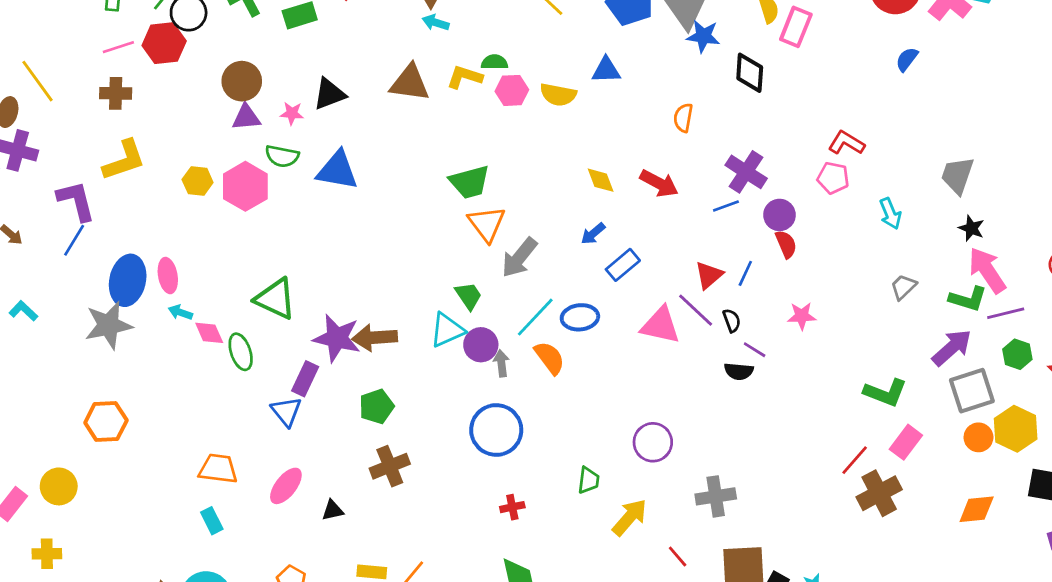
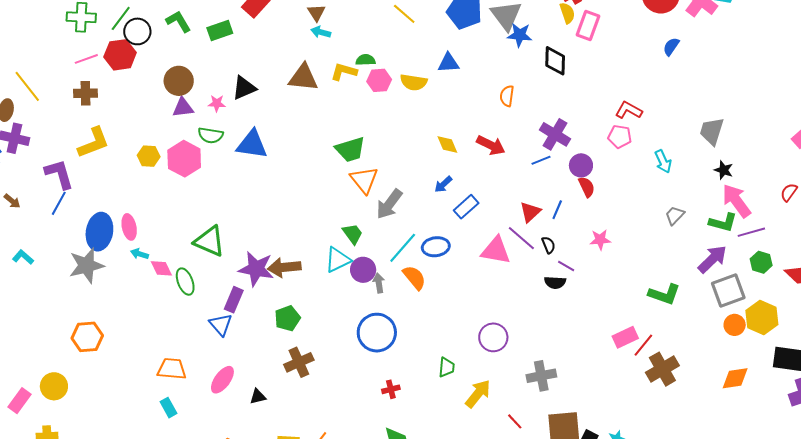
pink rectangle: (906, 442) -> (625, 337), moved, turned 30

